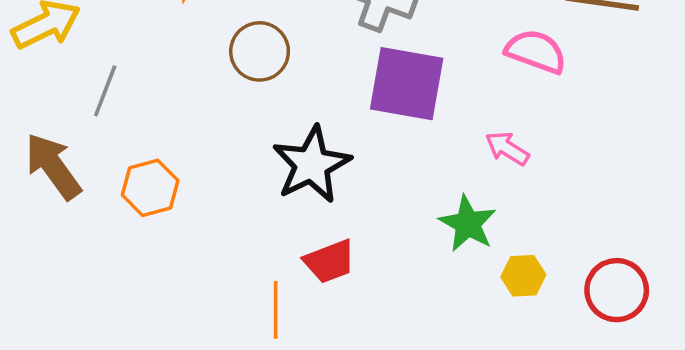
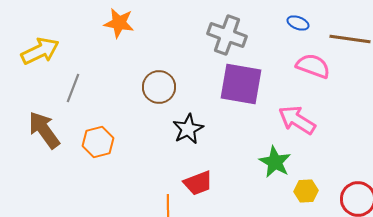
brown circle: (260, 51) -> (159, 87), moved
pink arrow: (507, 148) -> (297, 120), size x1.5
black star: (312, 164) -> (188, 129), size x0.7

